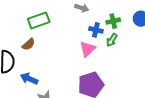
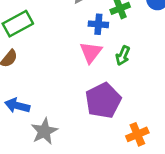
green arrow: (112, 40) -> (123, 56), moved

